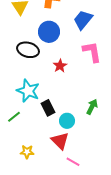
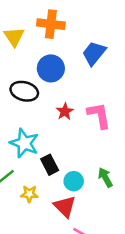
pink L-shape: (92, 52) -> (99, 115), moved
green arrow: (92, 107) -> (105, 177), moved, turned -56
yellow star: (27, 152) -> (29, 194), moved

